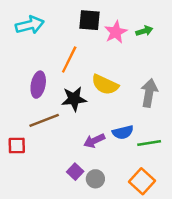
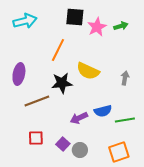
purple ellipse: (38, 85) -> (19, 74), moved
gray arrow: (149, 93) -> (125, 78), size x0.6
red square: (17, 145) -> (36, 138), moved
orange square: (142, 181) -> (119, 152), turned 30

